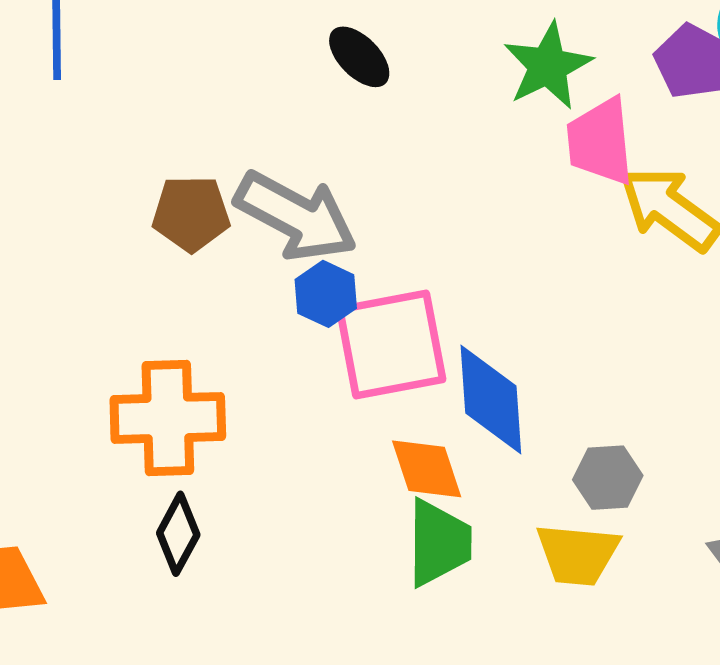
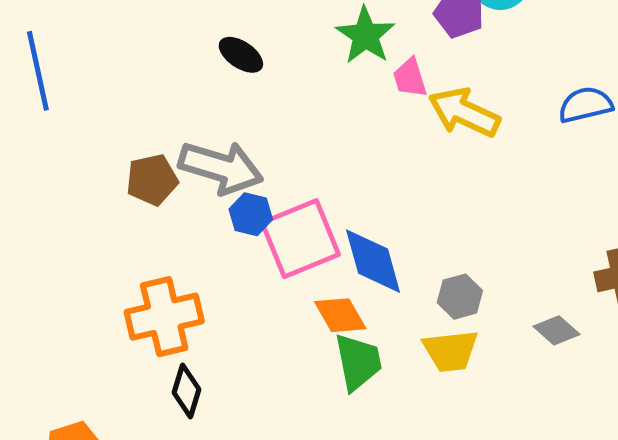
pink trapezoid: (600, 142) -> (410, 78), size x0.7

